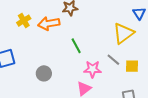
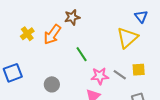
orange arrow: (49, 24) -> (52, 34), turned -40
gray line: (113, 60) -> (120, 75), moved

